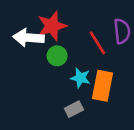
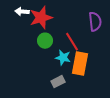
white arrow: (28, 38) -> (22, 12), moved, size x0.6
red line: (97, 43) -> (72, 42), moved

